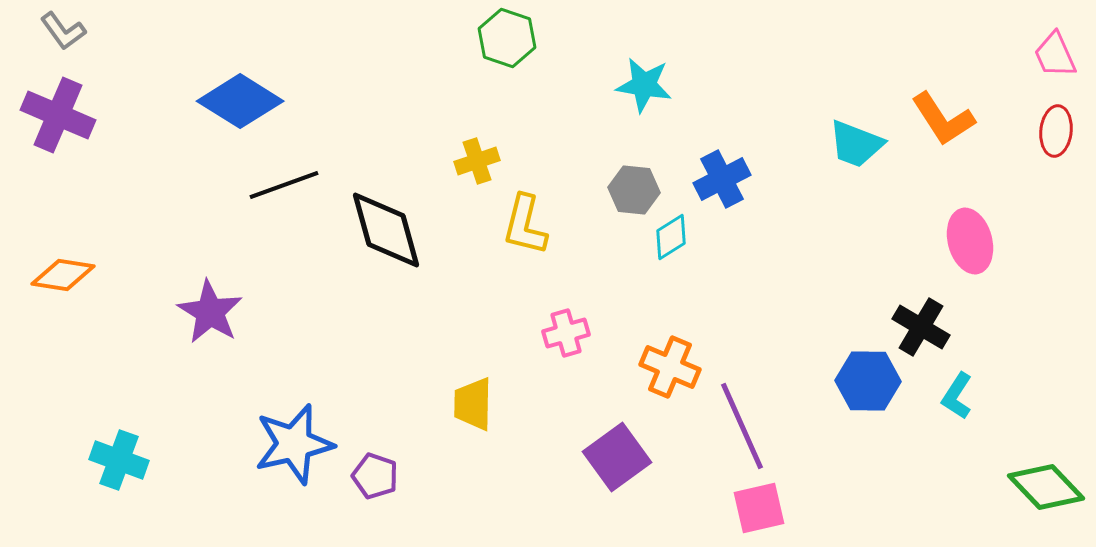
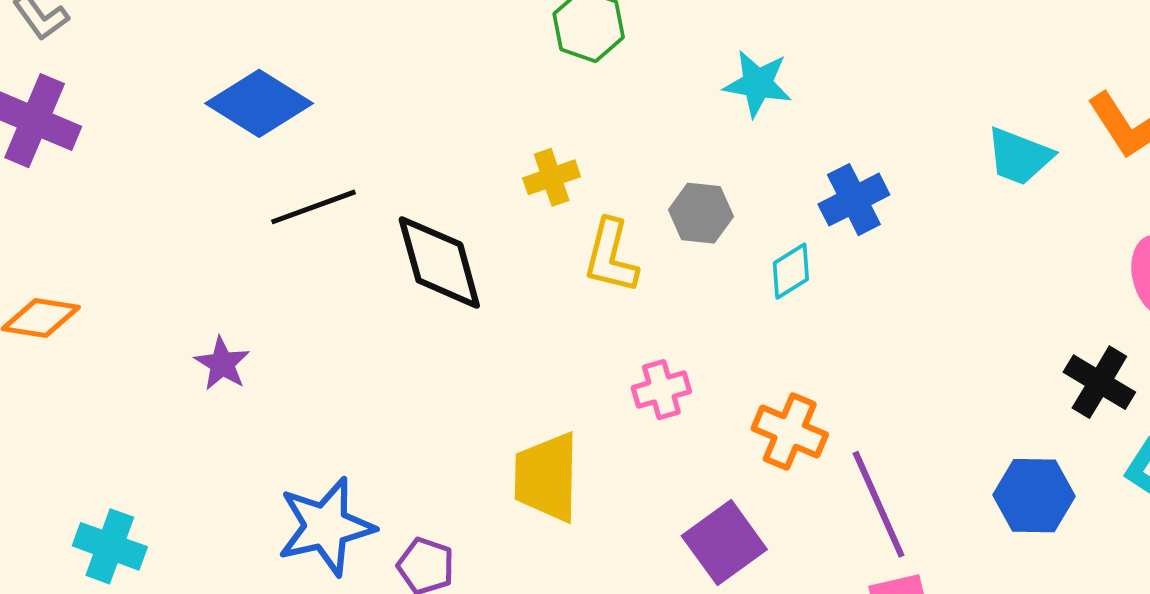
gray hexagon: (634, 190) -> (701, 213), moved
purple star: (210, 312) -> (222, 364), size x0.7
blue hexagon: (868, 381) -> (1034, 496), moved
yellow trapezoid: (473, 404) -> (547, 477), size x1.4

